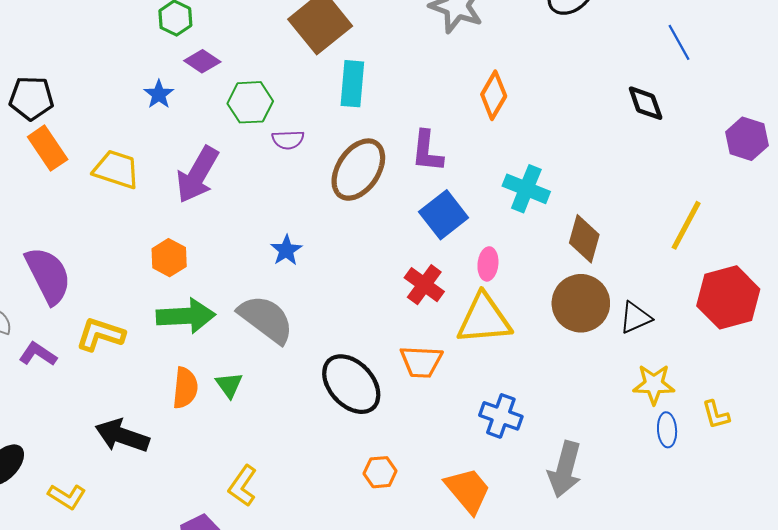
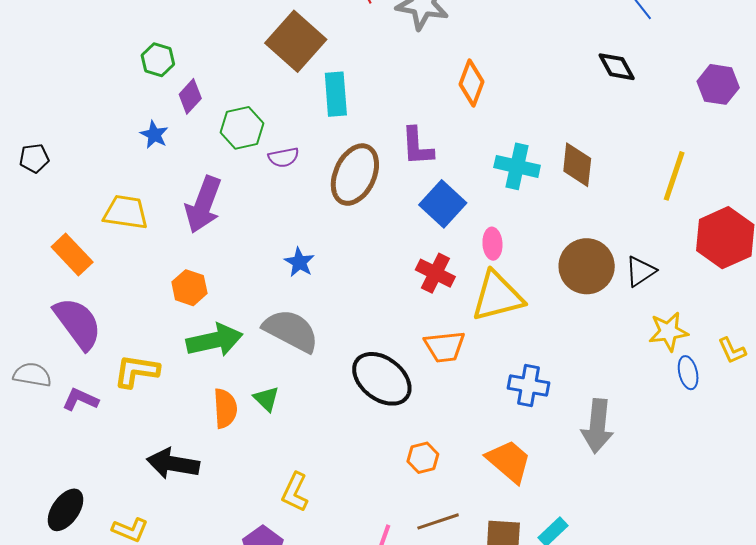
purple diamond: (202, 61) -> (190, 96), turned -72
black pentagon: (31, 98) -> (34, 158), size x0.7
orange rectangle: (48, 148) -> (72, 255), moved
brown diamond: (584, 239) -> (577, 165), moved

